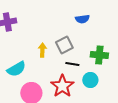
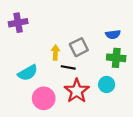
blue semicircle: (82, 19) -> (113, 34), moved
black line: (72, 64) -> (68, 67), moved

